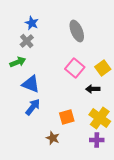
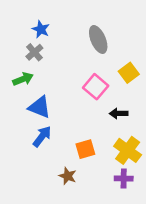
yellow square: (103, 68) -> (129, 73), moved

